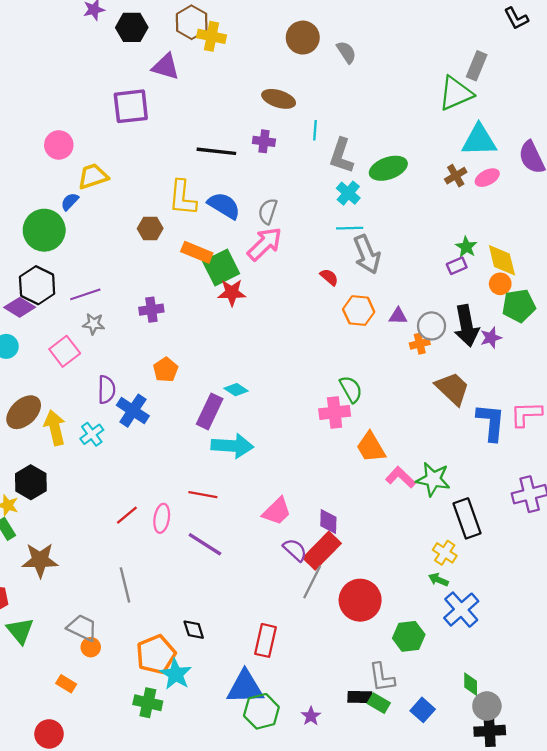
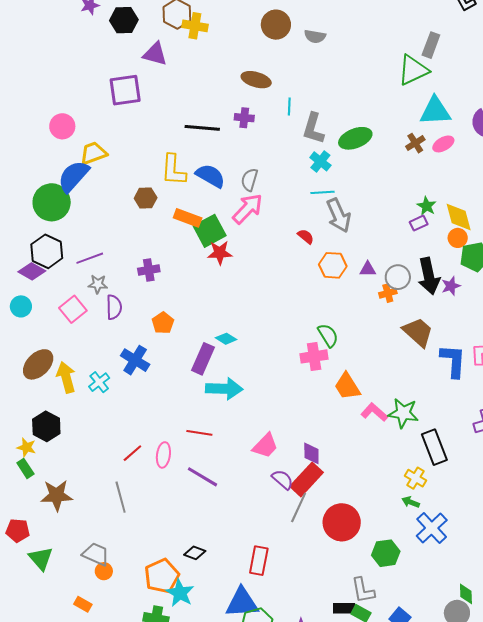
gray semicircle: (346, 52) -> (315, 36), turned 135
blue semicircle: (70, 202) -> (73, 176), size x2.0
purple semicircle: (106, 390) -> (114, 307), moved
gray line: (125, 585) -> (121, 497), moved
black diamond: (194, 630) -> (195, 553), turned -50
green diamond: (471, 684) -> (466, 594), moved

